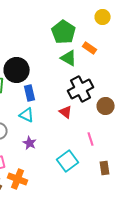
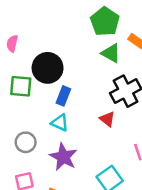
blue rectangle: (30, 93) -> (63, 96), turned 35
purple star: (30, 143) -> (63, 157), size x1.6

